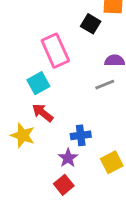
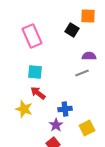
pink rectangle: (55, 51) -> (32, 36), moved
cyan square: (38, 83) -> (35, 72), turned 35

